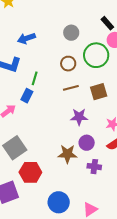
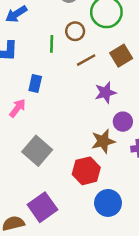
green line: (35, 78) -> (52, 44), moved
red hexagon: (30, 172) -> (86, 171), moved

